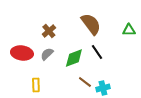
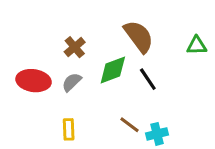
green diamond: (74, 58) -> (113, 70), moved
yellow rectangle: (36, 85) -> (69, 129), moved

